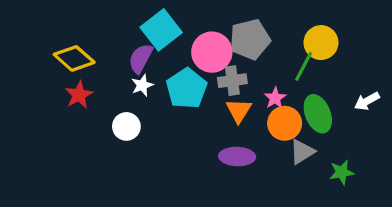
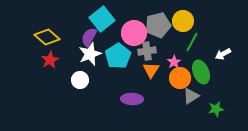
yellow circle: (321, 43) -> (183, 21), moved
white star: (142, 85) -> (90, 54), size x1.6
white arrow: (367, 101) -> (223, 54), moved
purple ellipse: (237, 157) -> (132, 99), moved

